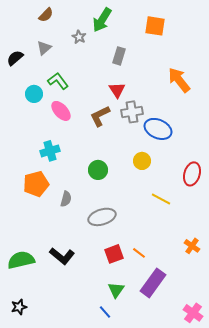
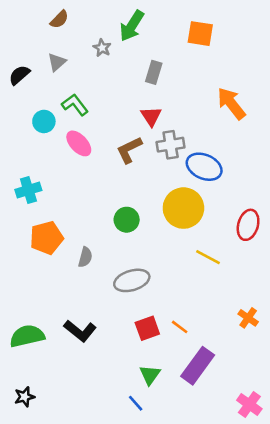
cyan cross: (50, 151) -> (28, 190), moved
yellow circle: (142, 161) -> (183, 208), size x1.8

